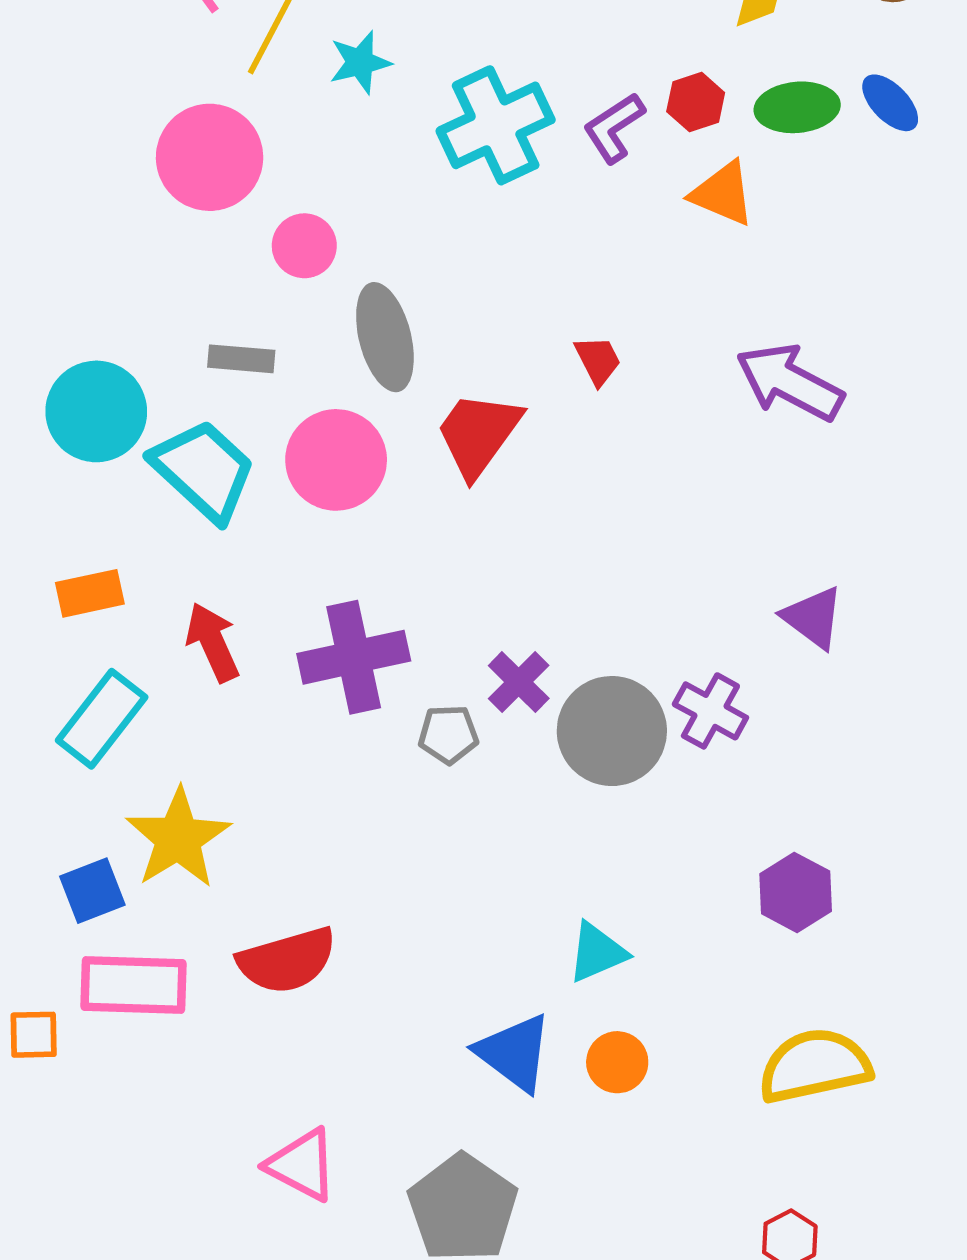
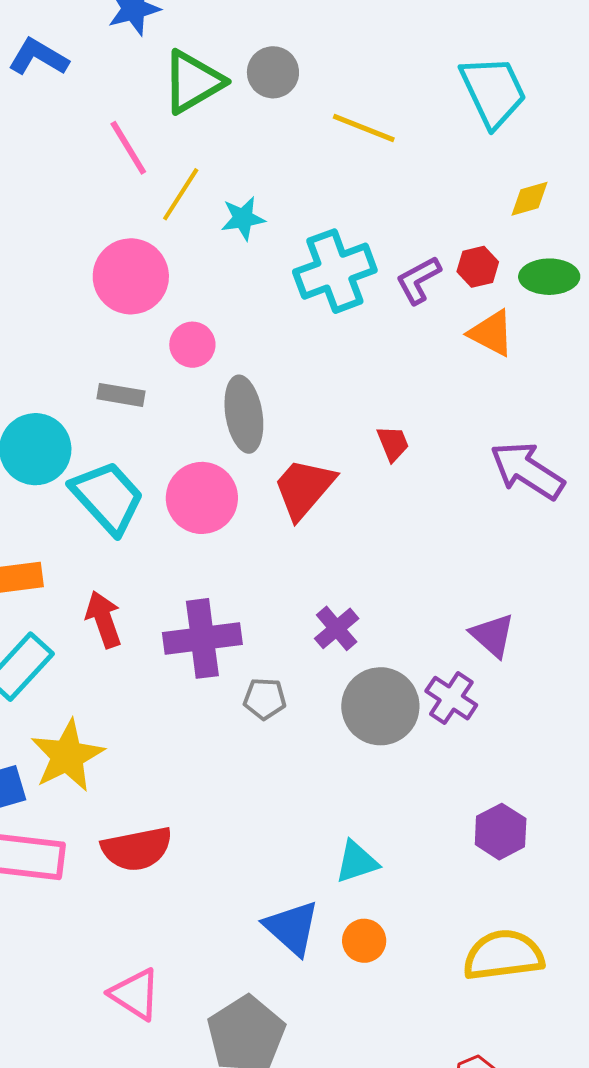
gray rectangle: (241, 359) -> (121, 395), moved
purple triangle: (813, 618) -> (493, 635), moved
purple cross: (519, 682) -> (337, 628), moved

